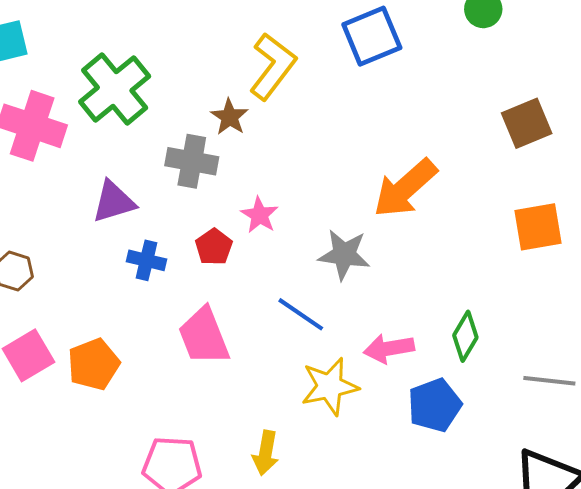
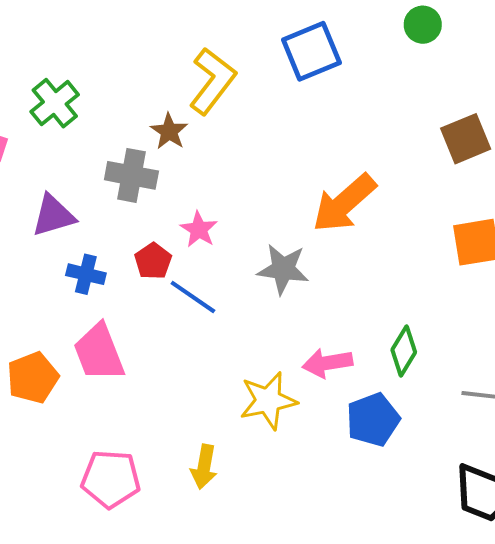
green cross: (115, 89) -> (55, 103), size x0.7
blue line: (301, 314) -> (193, 297), moved
pink trapezoid: (204, 336) -> (99, 352), moved

